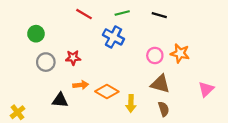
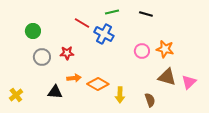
red line: (84, 14) -> (82, 23), moved
brown triangle: (160, 84) -> (167, 77), moved
yellow cross: (17, 112) -> (16, 95), moved

